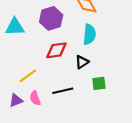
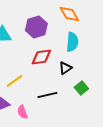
green square: (99, 83) -> (81, 88), turned -32
pink semicircle: (35, 98) -> (22, 112), moved

